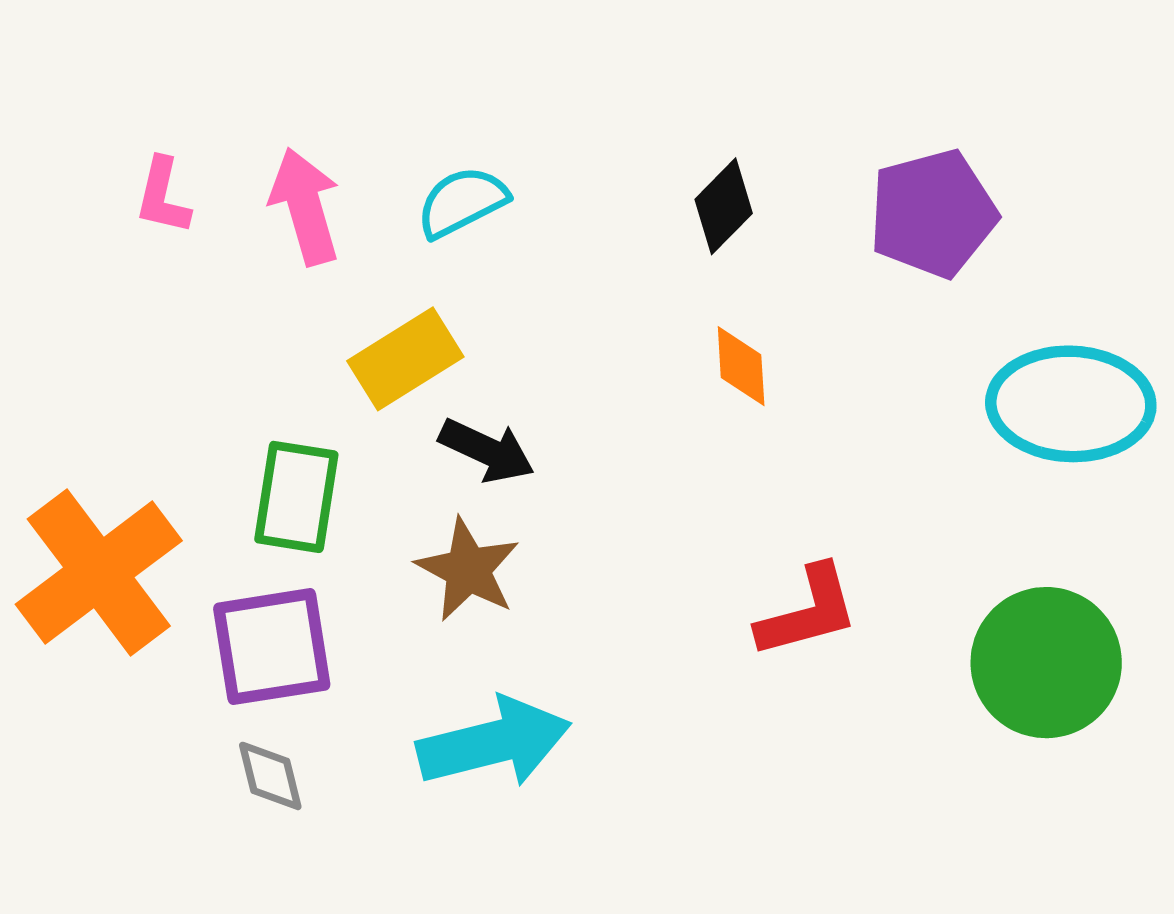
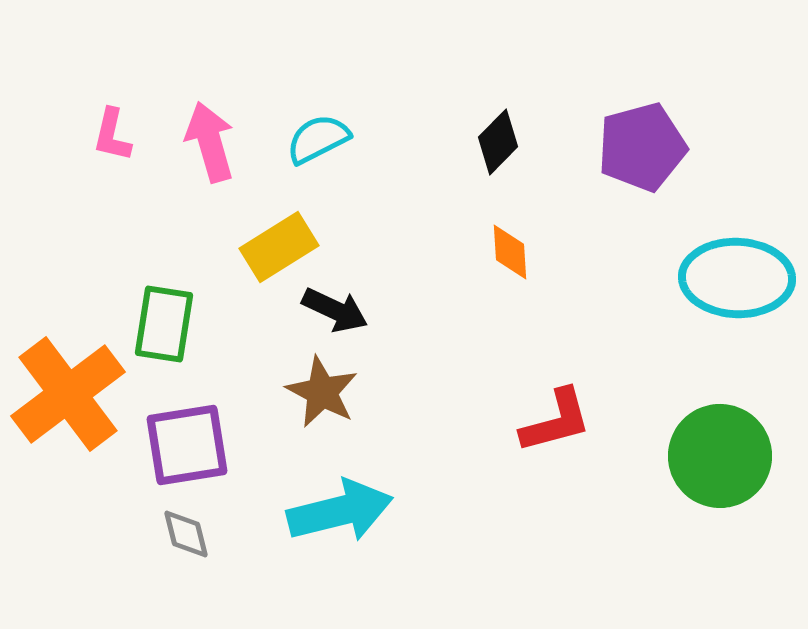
green rectangle: (296, 497) -> (164, 324), moved

